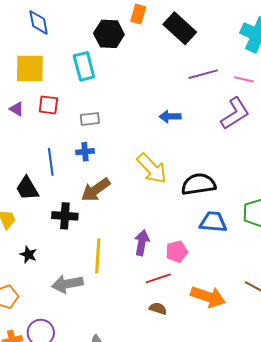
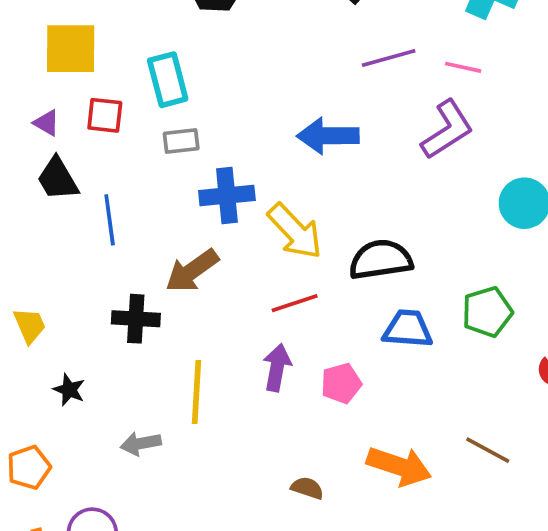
cyan rectangle: (84, 66) -> (168, 80), moved
blue arrow: (170, 117) -> (328, 136), size x1.5
blue cross: (85, 152) -> (227, 195), moved, size x1.6
black trapezoid: (27, 188) -> (58, 179), moved
red line: (158, 278) -> (295, 303), moved
gray arrow: (67, 284) -> (141, 444), size x0.7

